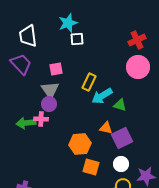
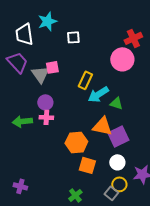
cyan star: (68, 23) -> (47, 21), moved
pink circle: (138, 67) -> (122, 59), moved
gray triangle: (50, 90) -> (40, 74), moved
pink cross: (41, 119) -> (46, 117), moved
orange triangle: (106, 128) -> (102, 126), size x1.5

